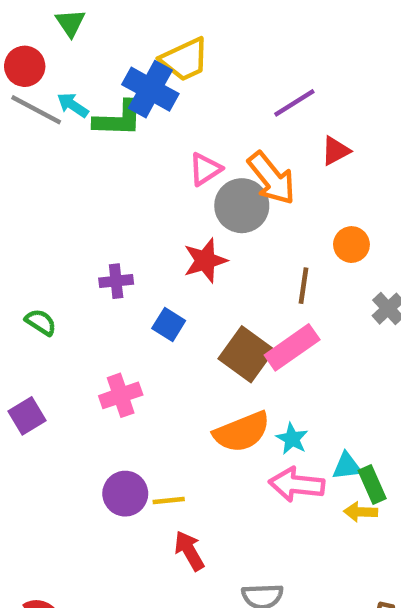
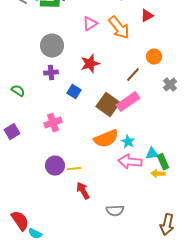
gray circle: (242, 206) -> (52, 46), moved
brown line: (303, 286) -> (133, 75), turned 35

